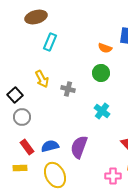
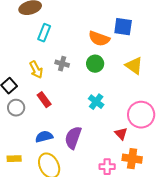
orange semicircle: (105, 48) -> (99, 39), size x1.5
gray cross: (68, 89) -> (62, 64), moved
red rectangle: (27, 147) -> (44, 100), moved

